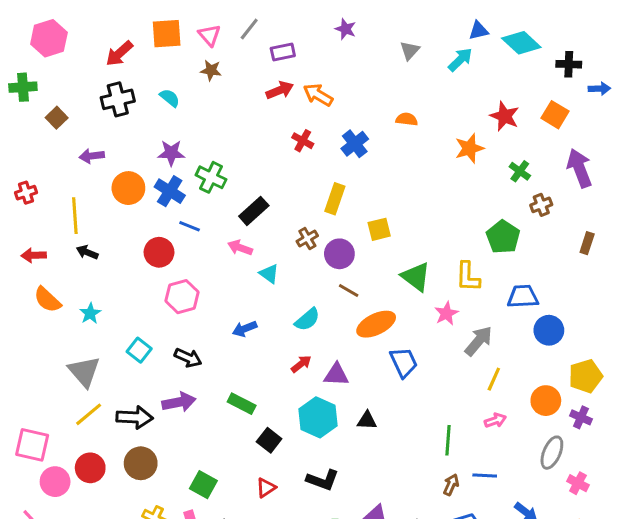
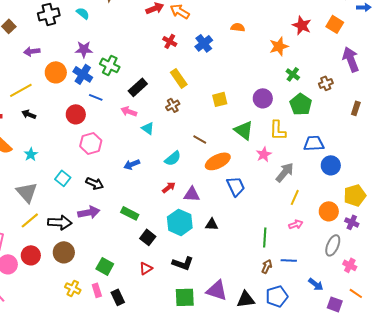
green cross: (520, 171) -> (293, 74), moved
yellow rectangle: (335, 199) -> (179, 78), moved, turned -54
yellow line: (75, 216) -> (21, 90), turned 65
purple circle: (339, 254) -> (263, 98), moved

